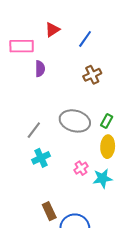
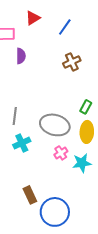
gray ellipse: (75, 121) -> (55, 125), moved
gray line: (34, 130) -> (15, 116), turned -30

